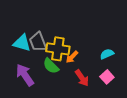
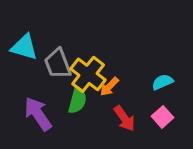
cyan triangle: (22, 43) -> (24, 47), moved
yellow cross: (58, 49) -> (88, 74), turned 30
green semicircle: (51, 66) -> (77, 100), turned -120

